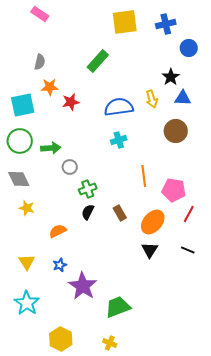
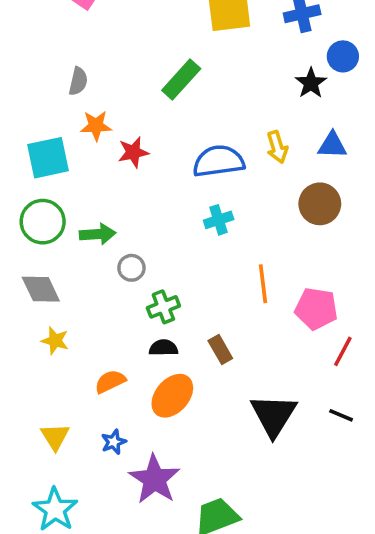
black star: (171, 77) -> (311, 83), moved
black semicircle: (88, 212) -> (163, 348), turned 63
orange ellipse: (153, 222) -> (172, 396), moved
black triangle: (150, 250) -> (274, 415), size x1.6

